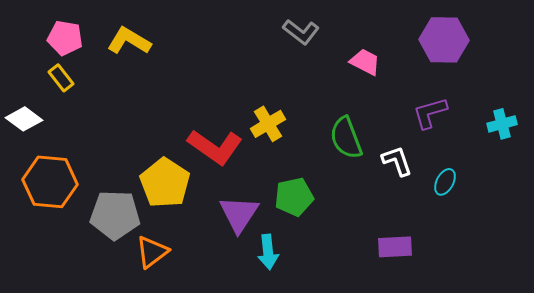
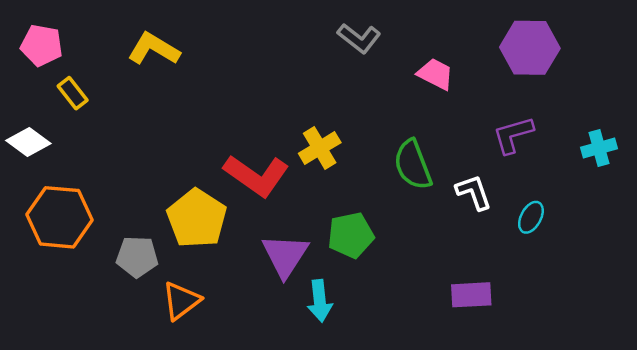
pink pentagon: (65, 38) -> (42, 45), moved
gray pentagon: (115, 215) -> (137, 257), size x0.7

